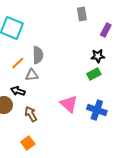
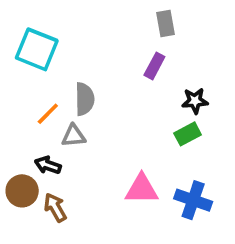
purple rectangle: (106, 30) -> (154, 66), moved
pink triangle: (69, 104) -> (142, 189), turned -42
brown arrow: (31, 114) -> (55, 207), moved

